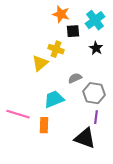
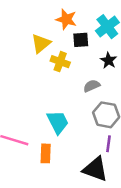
yellow triangle: (40, 63) -> (41, 43), moved
gray semicircle: (75, 78) -> (92, 86), moved
cyan trapezoid: (54, 99) -> (58, 122), turned 85

